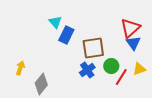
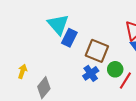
cyan triangle: (55, 22) -> (58, 24), size x1.6
brown square: (93, 48) -> (97, 51), turned 30

